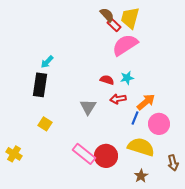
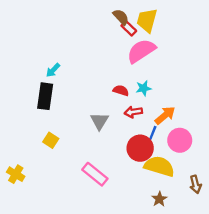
red circle: (106, 156) -> (140, 148), moved

